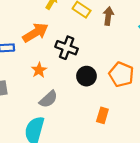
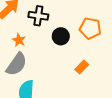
gray semicircle: (48, 99) -> (17, 64), moved, size x1.4
orange rectangle: (102, 115) -> (82, 67), turned 40

